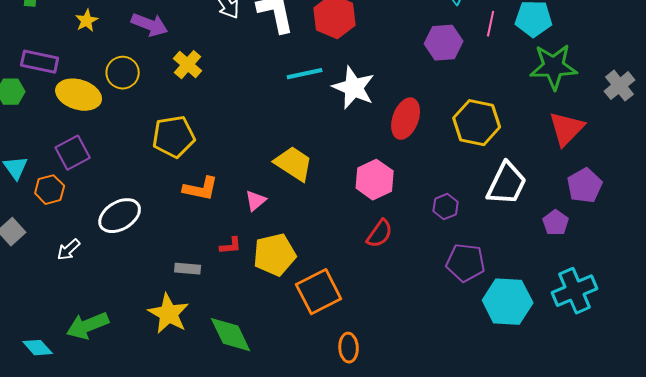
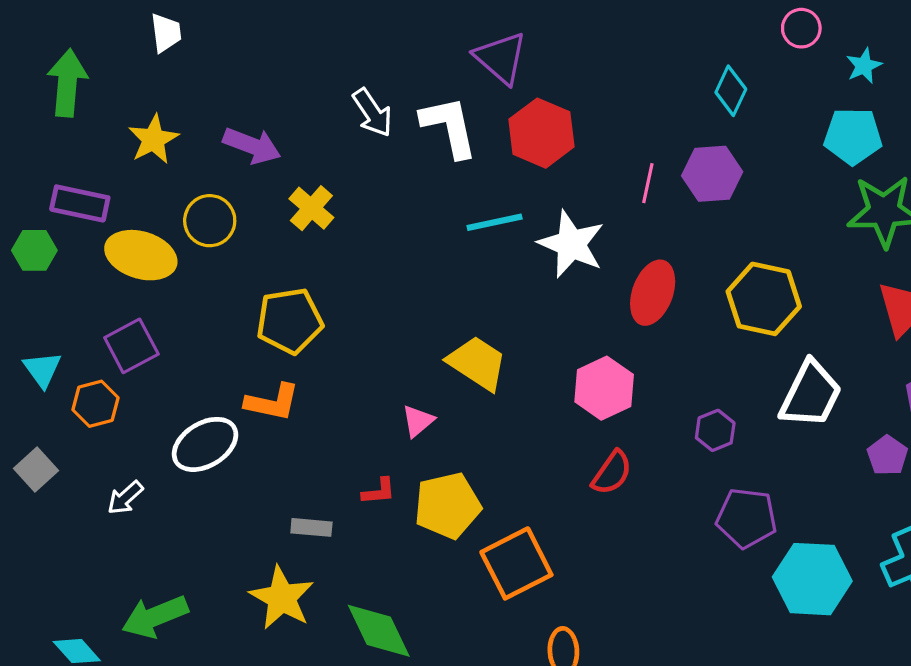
yellow star: (87, 21) -> (153, 139), size x1.4
pink line: (491, 24) -> (648, 183), moved
orange L-shape: (201, 189) -> (272, 402), moved

